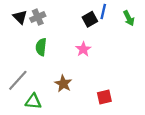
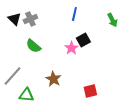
blue line: (103, 11) -> (74, 14), moved
black square: (90, 19) -> (83, 40), moved
green semicircle: (41, 47) -> (33, 46), turned -56

